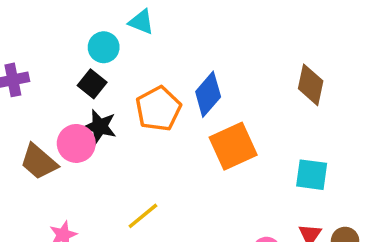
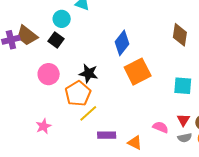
orange pentagon: (158, 109) -> (78, 94), moved
black star: (100, 126) -> (89, 73), moved
brown trapezoid: (39, 162) -> (27, 35), moved

